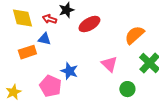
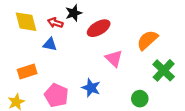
orange rectangle: (27, 52) -> (27, 72), moved
pink triangle: (109, 64) -> (114, 59), moved
blue star: (69, 71) -> (91, 88), moved

